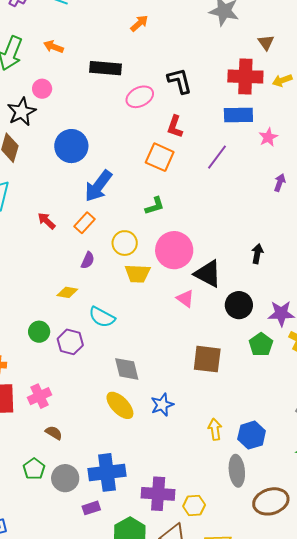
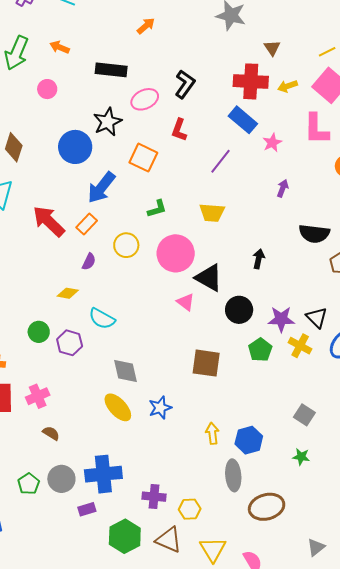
black L-shape: (180, 81) -> (185, 84), turned 48
black star: (22, 112) -> (108, 122), moved
blue rectangle: (238, 115) -> (243, 120), turned 40
orange square: (160, 157) -> (143, 158), moved
red arrow: (47, 221) -> (49, 221), size x1.8
yellow trapezoid: (138, 274) -> (212, 213), moved
green pentagon: (34, 469) -> (29, 484), moved
purple cross: (158, 494) -> (154, 497), size x0.7

